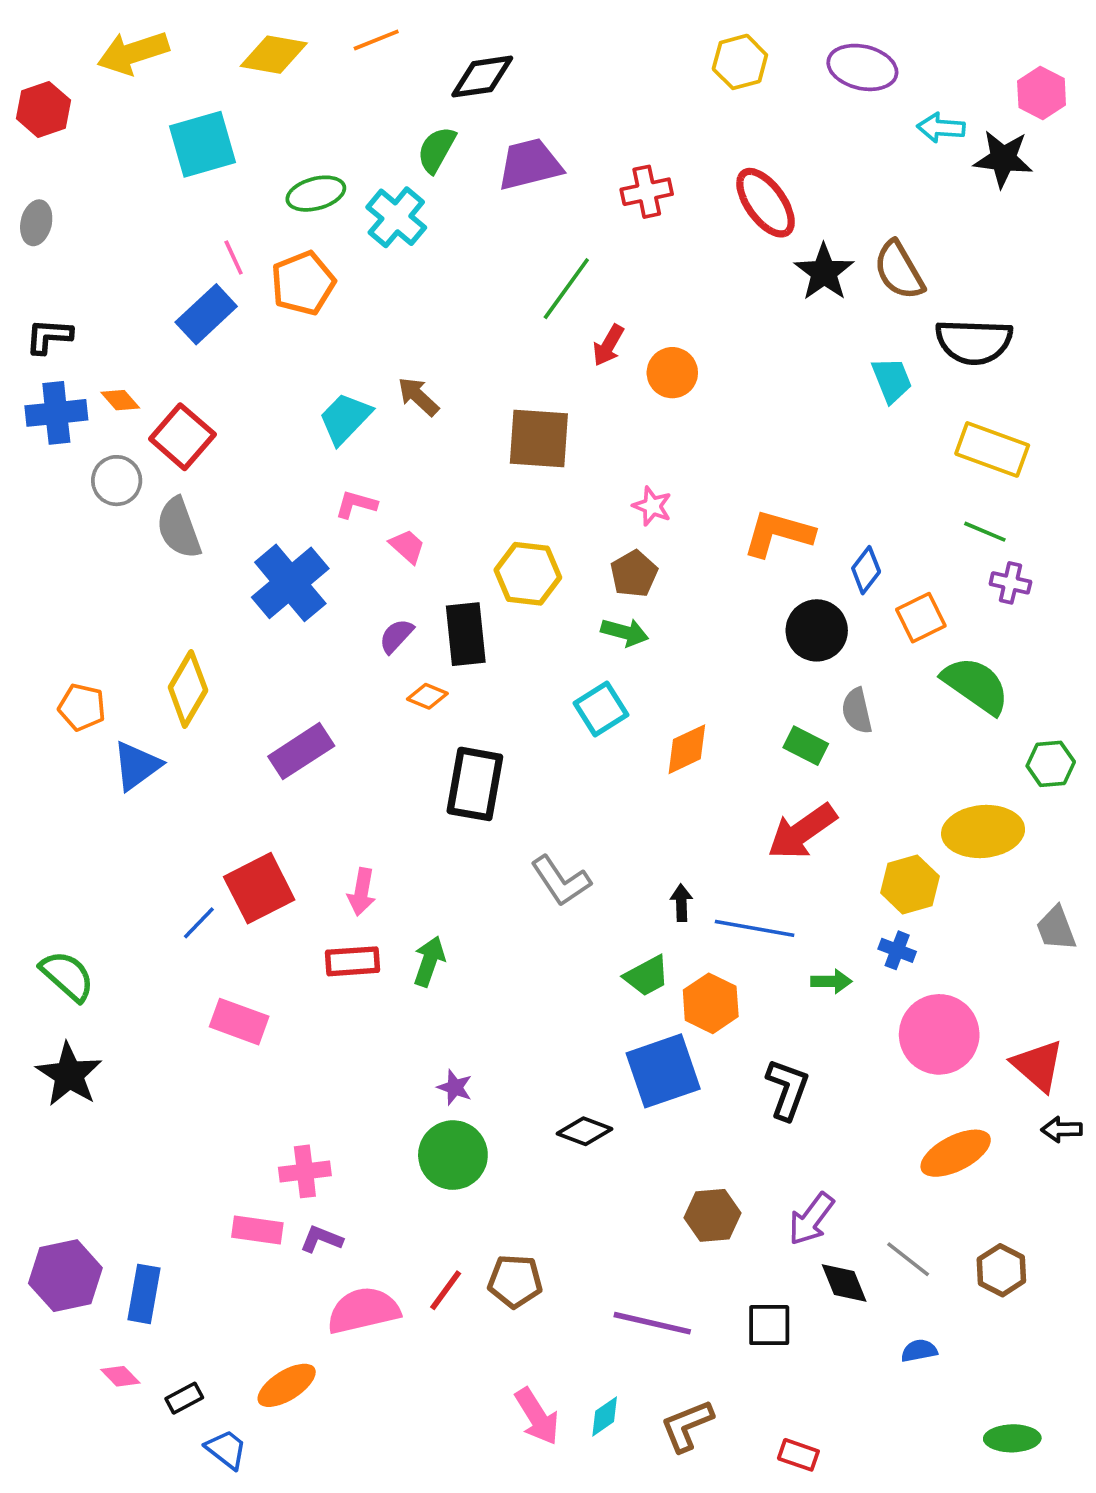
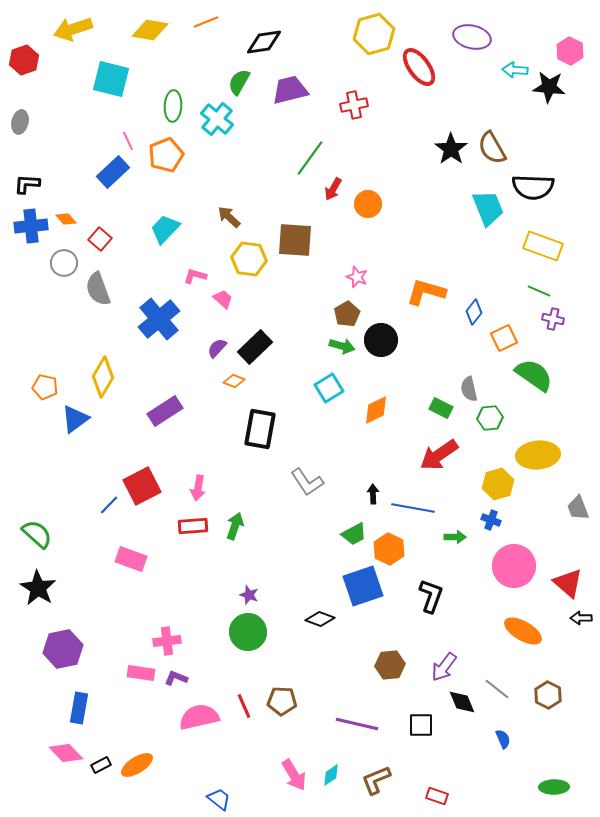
yellow hexagon: (740, 62) -> (374, 34), moved, size x1.4
cyan square: (203, 144) -> (111, 79), turned 30
green ellipse: (316, 194) -> (173, 106), turned -72
red ellipse: (766, 203) -> (419, 67), moved
cyan trapezoid: (892, 380) -> (488, 208), size x1.4
cyan trapezoid: (345, 418) -> (165, 229), moved
red square: (182, 437) -> (100, 239), size x0.7
yellow hexagon: (528, 574) -> (249, 259), moved
black circle: (817, 630) -> (381, 340), moved
black rectangle: (466, 634) -> (255, 347), turned 52
green hexagon: (1051, 764) -> (490, 418), moved
orange ellipse: (956, 1153) -> (523, 631), turned 57
purple hexagon: (65, 1276) -> (63, 649), moved
red line: (446, 1290) -> (244, 706), turned -60
blue semicircle: (919, 1351) -> (503, 739), turned 78
pink diamond: (120, 1376) -> (66, 753), size x1.6
orange ellipse: (287, 1385) -> (137, 765), moved
blue trapezoid: (226, 1449) -> (219, 799), moved

